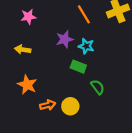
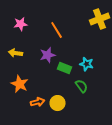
orange line: (84, 14) -> (57, 30), moved
purple star: (65, 39) -> (48, 55), moved
cyan star: (86, 46) -> (87, 64), moved

